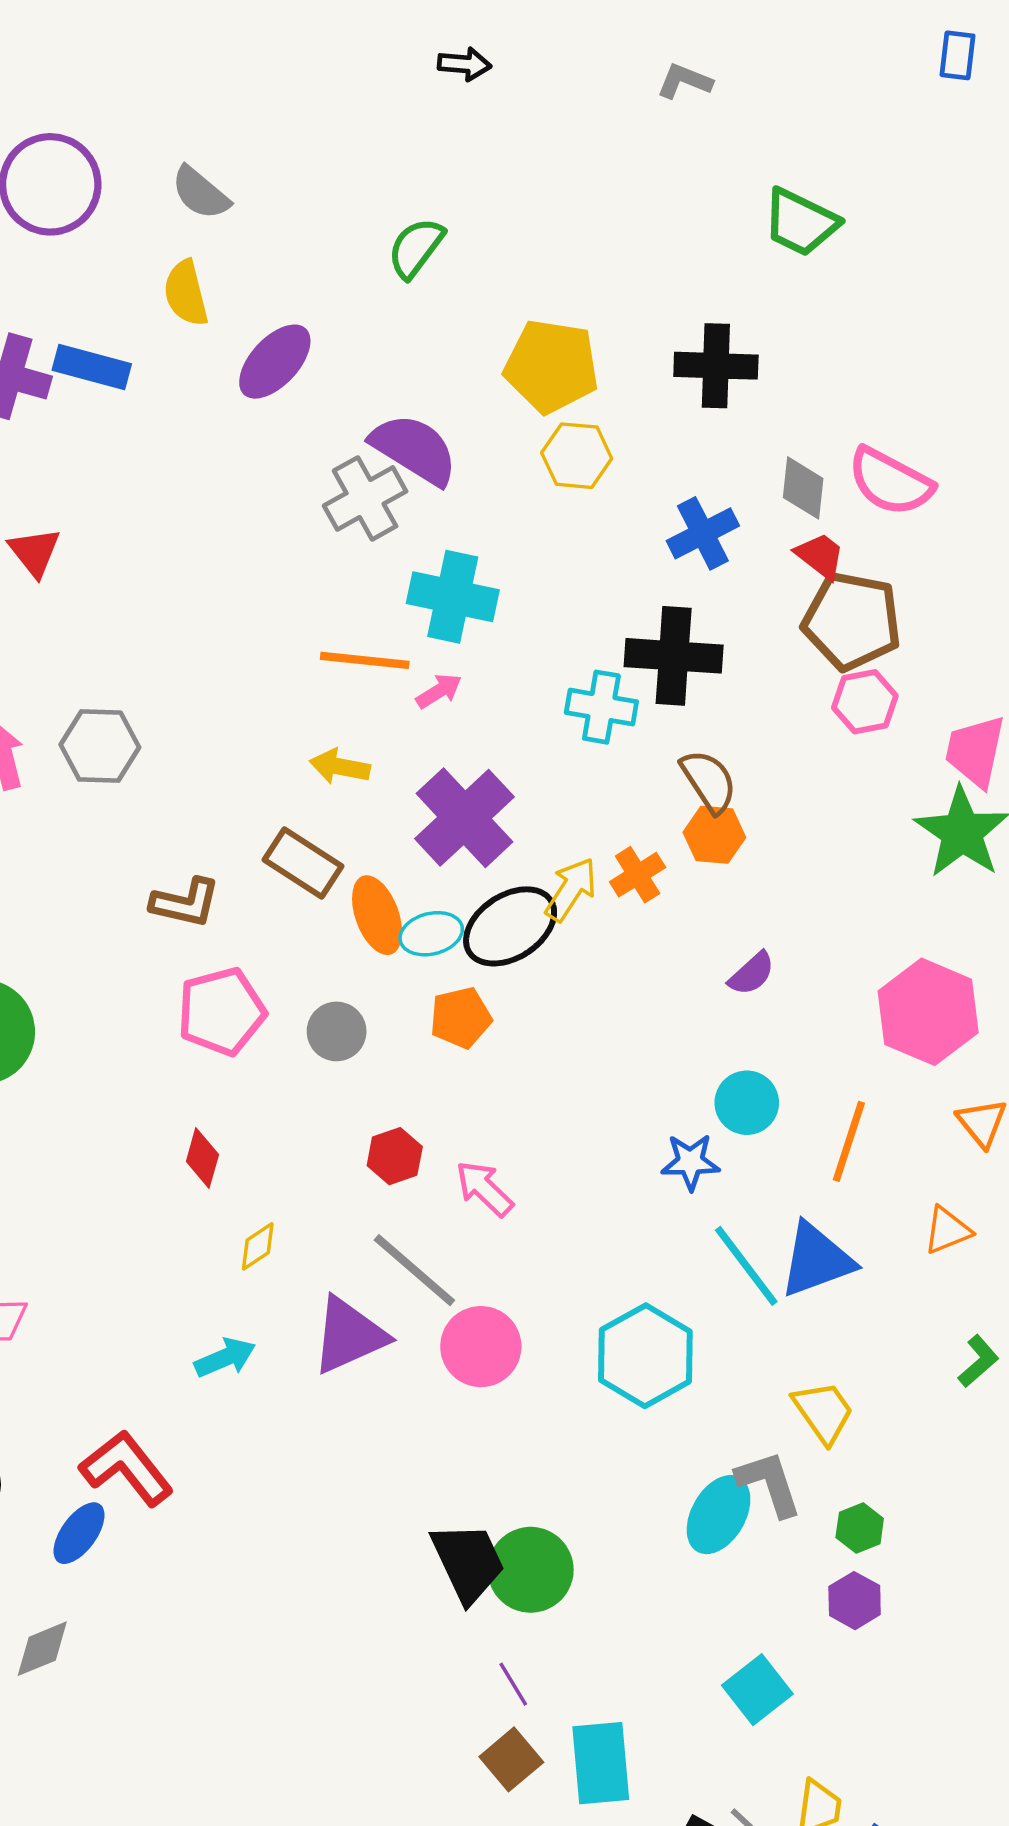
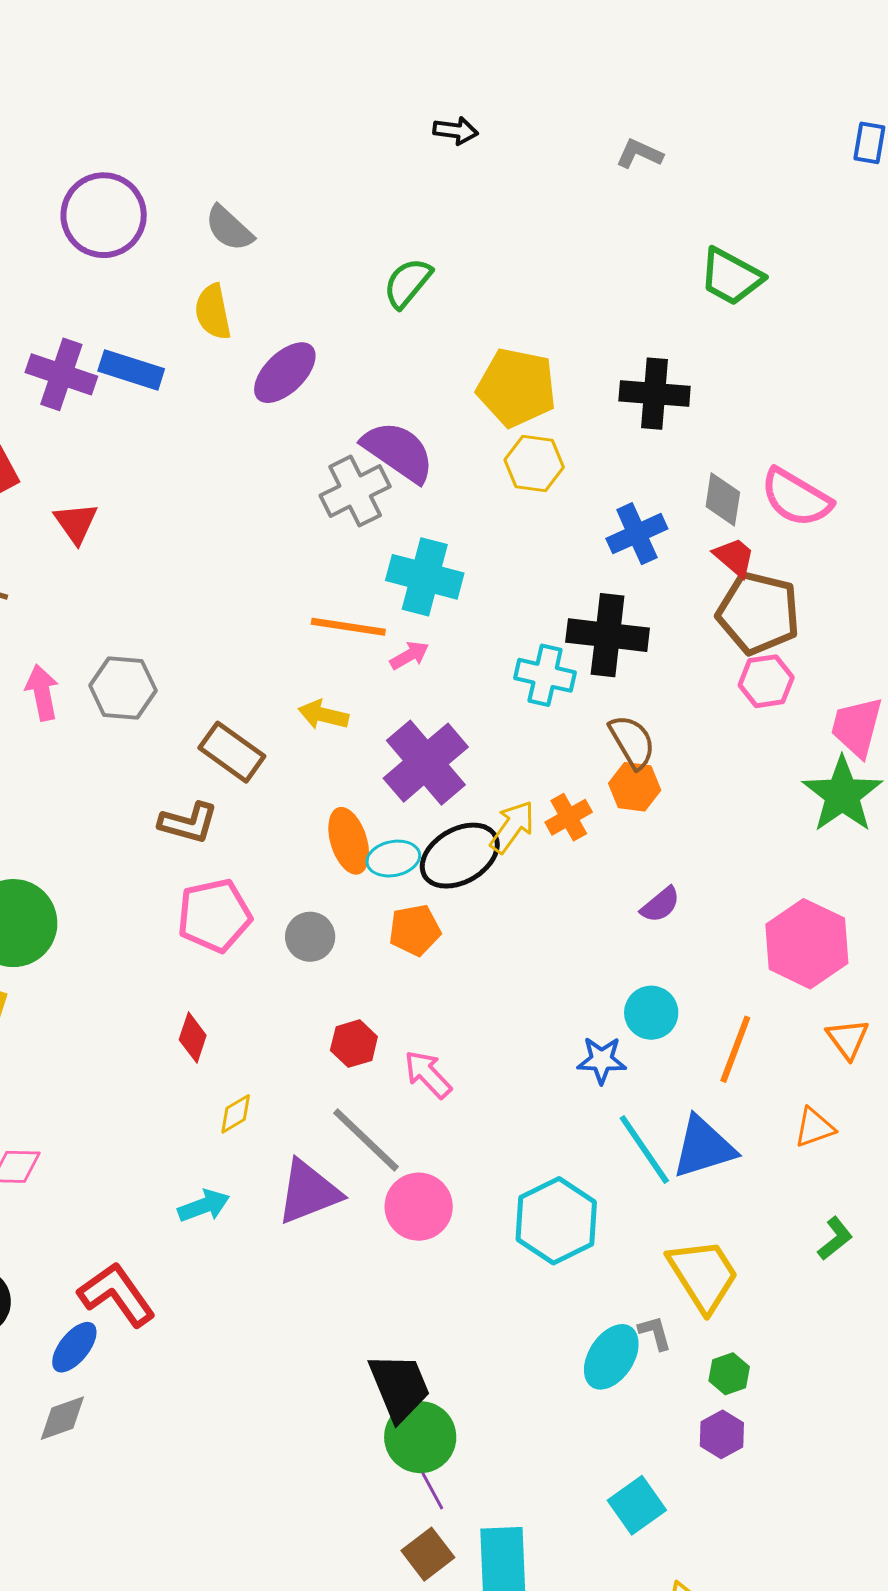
brown rectangle: (303, 863) -> (232, 752), moved
yellow trapezoid: (823, 1412) -> (703, 1275), size x1.4
gray L-shape: (769, 1483) -> (655, 1333), size x0.6
green circle: (531, 1570) -> (420, 1437), moved
gray diamond: (42, 1649) -> (62, 1418), moved

